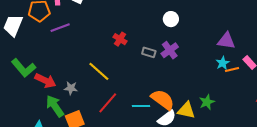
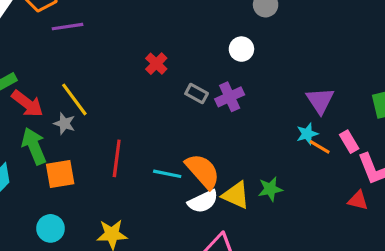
purple triangle: (226, 41) -> (320, 101), turned 36
orange line: (232, 70) -> (320, 147), turned 32
yellow line: (99, 71) -> (74, 99), moved
red line: (108, 103) -> (117, 158), turned -45

